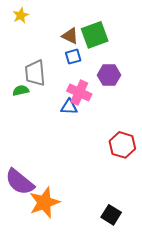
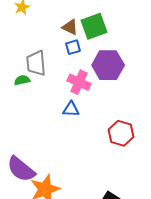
purple hexagon: (109, 75) -> (108, 65), size x1.4
blue triangle: (69, 107) -> (71, 109), moved

